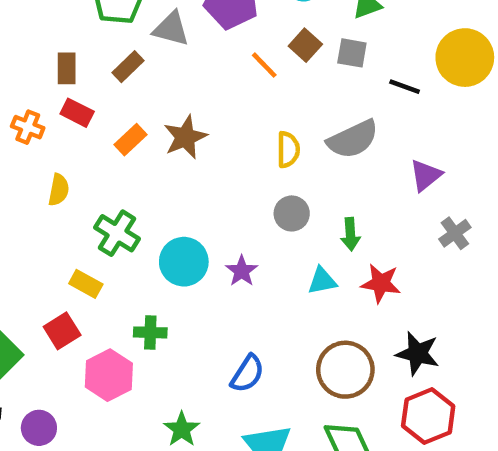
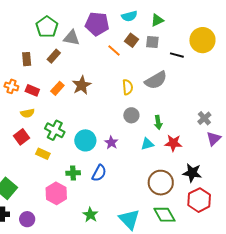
red rectangle: (77, 113) -> (32, 90), moved
purple triangle: (426, 175) -> (214, 139), moved
yellow semicircle: (59, 190) -> (27, 113), turned 72
red square: (62, 331) -> (21, 137), moved
blue semicircle: (247, 374) -> (99, 173), moved

